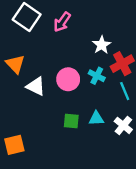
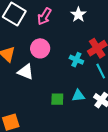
white star: (102, 45) -> (78, 15), moved
pink circle: (68, 79) -> (40, 48), moved

